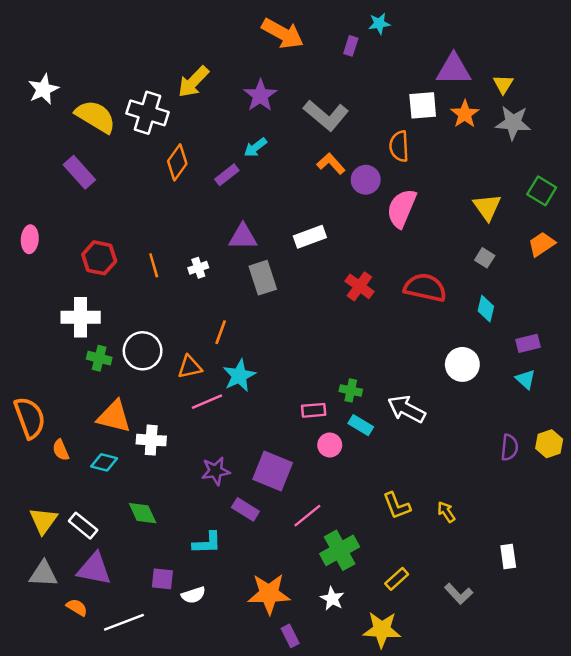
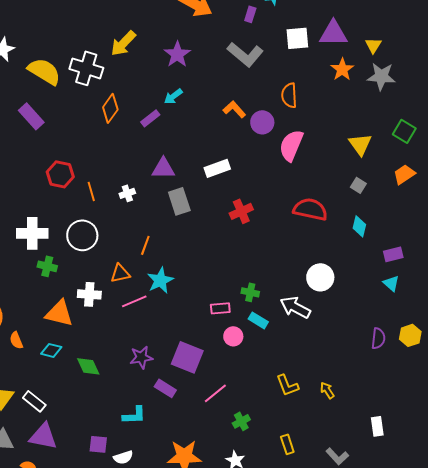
white square: (423, 105) -> (297, 38), moved
gray L-shape: (326, 115) -> (245, 54), moved
red hexagon: (99, 258) -> (60, 174), moved
red cross: (359, 286) -> (241, 211), moved, turned 30
white circle: (143, 351) -> (82, 235), moved
white circle: (462, 364) -> (320, 277), moved
white cross: (151, 440) -> (89, 294), moved
green diamond: (143, 513) -> (88, 366), moved
green cross: (340, 550) -> (241, 421), size x0.6
yellow rectangle: (397, 579) -> (287, 444), turned -66

